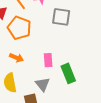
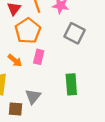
pink rectangle: (48, 60) -> (39, 57), moved
green rectangle: (68, 73) -> (71, 84), moved

